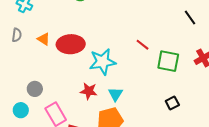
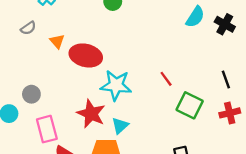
black line: (190, 17) -> (226, 80), moved
gray semicircle: (17, 35) -> (28, 28), turned 32
red star: (89, 91) -> (91, 114), size x1.4

